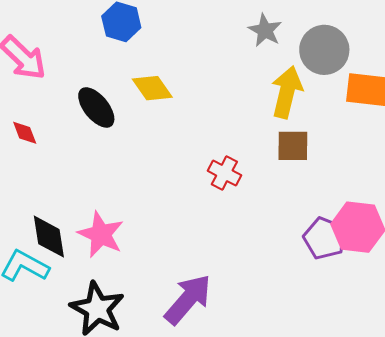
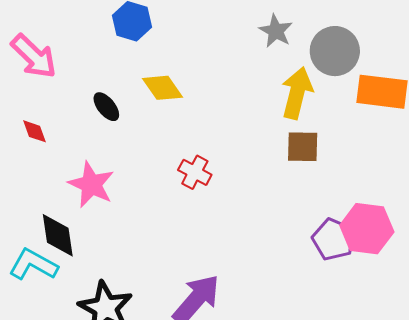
black ellipse: (96, 107) -> (106, 107), size x0.7
red cross: (224, 173) -> (195, 172), moved
pink star: (101, 234) -> (91, 185), moved

